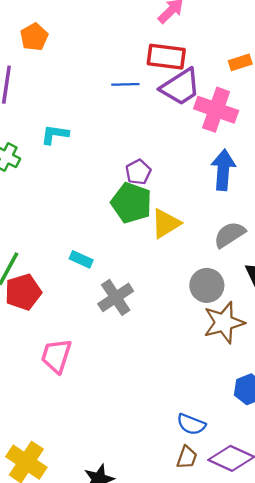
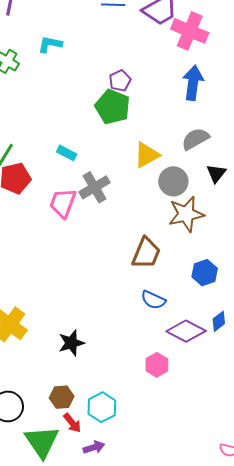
yellow triangle: (166, 223) -> (147, 155), moved
pink trapezoid: (56, 356) -> (63, 203), moved
brown trapezoid: (187, 457) -> (146, 253), moved, size x1.6

